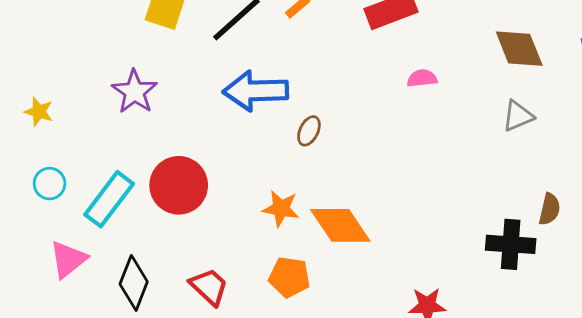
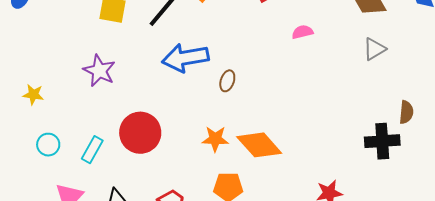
cyan rectangle: (109, 199) -> (92, 150), size x0.7

